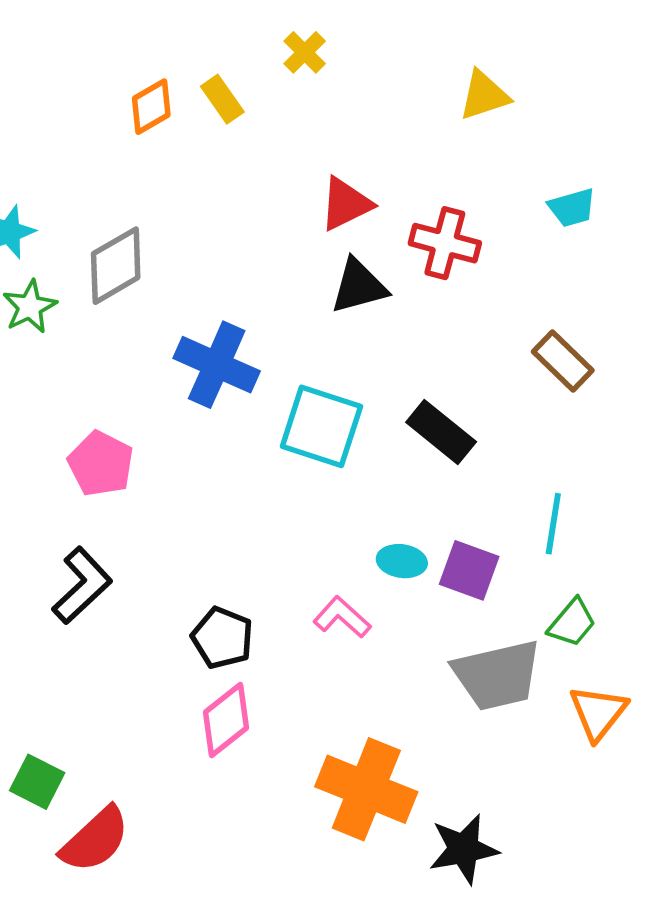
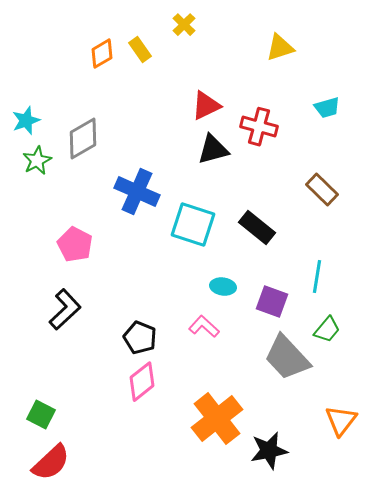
cyan ellipse: (402, 561) -> (223, 287), moved
gray trapezoid: (497, 675) -> (287, 358), turned 60
orange triangle: (598, 713) -> (341, 421), moved
orange cross: (366, 789) -> (217, 419), turned 30
red semicircle: (95, 840) -> (51, 463), moved

